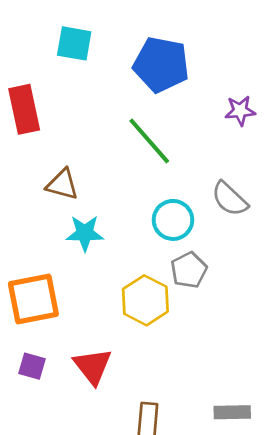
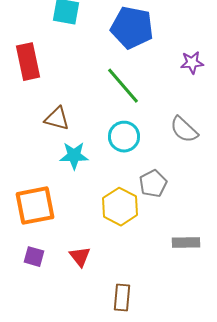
cyan circle: (173, 220) -> (124, 137), moved
red triangle: (93, 366) -> (80, 257), size x0.7
gray rectangle: (232, 412) -> (186, 243), moved

